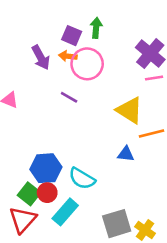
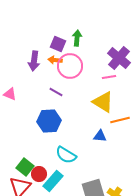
purple arrow: (41, 57) -> (34, 61), turned 36
pink line: (154, 78) -> (109, 77), moved
blue hexagon: (46, 168) -> (49, 121), moved
red circle: (47, 193) -> (39, 174), moved

